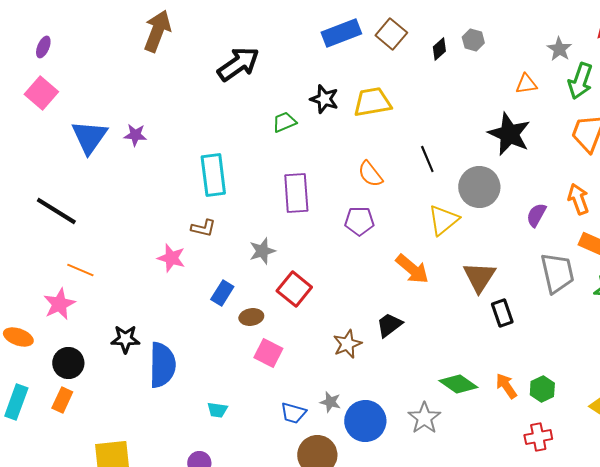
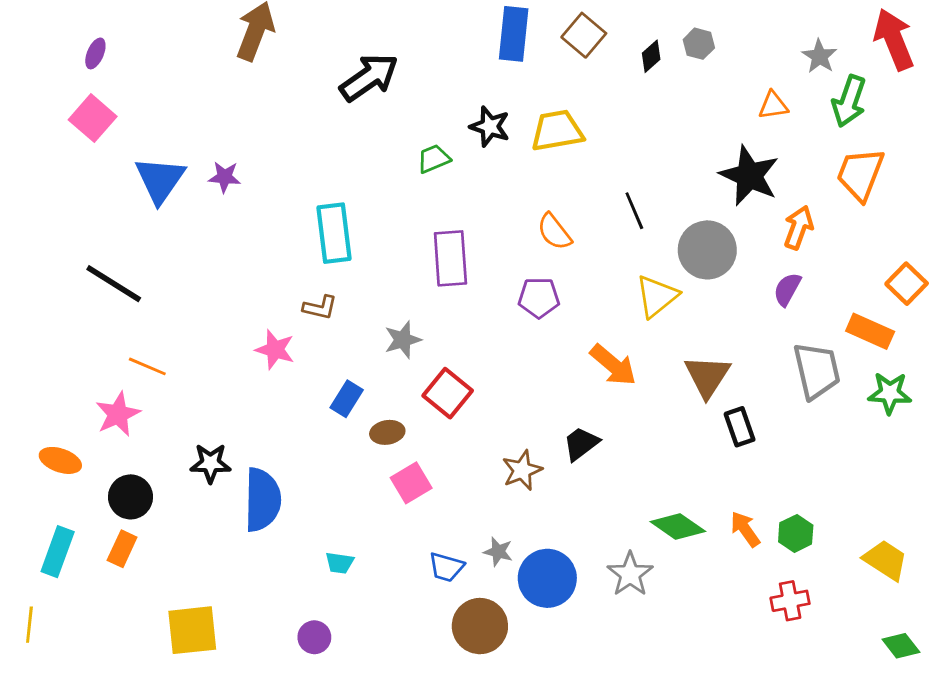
blue rectangle: (341, 33) -> (514, 34), turned -63
orange arrow: (578, 199) -> (798, 227), moved, turned 40
pink square: (268, 353) -> (411, 483), turned 32

